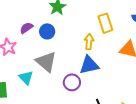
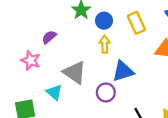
blue circle: (47, 31) -> (104, 21), moved
yellow arrow: (89, 42) -> (105, 44), moved

